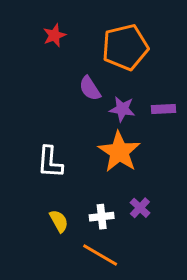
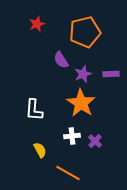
purple star: (122, 109) -> (83, 74), turned -30
white cross: (102, 217) -> (72, 136), moved

